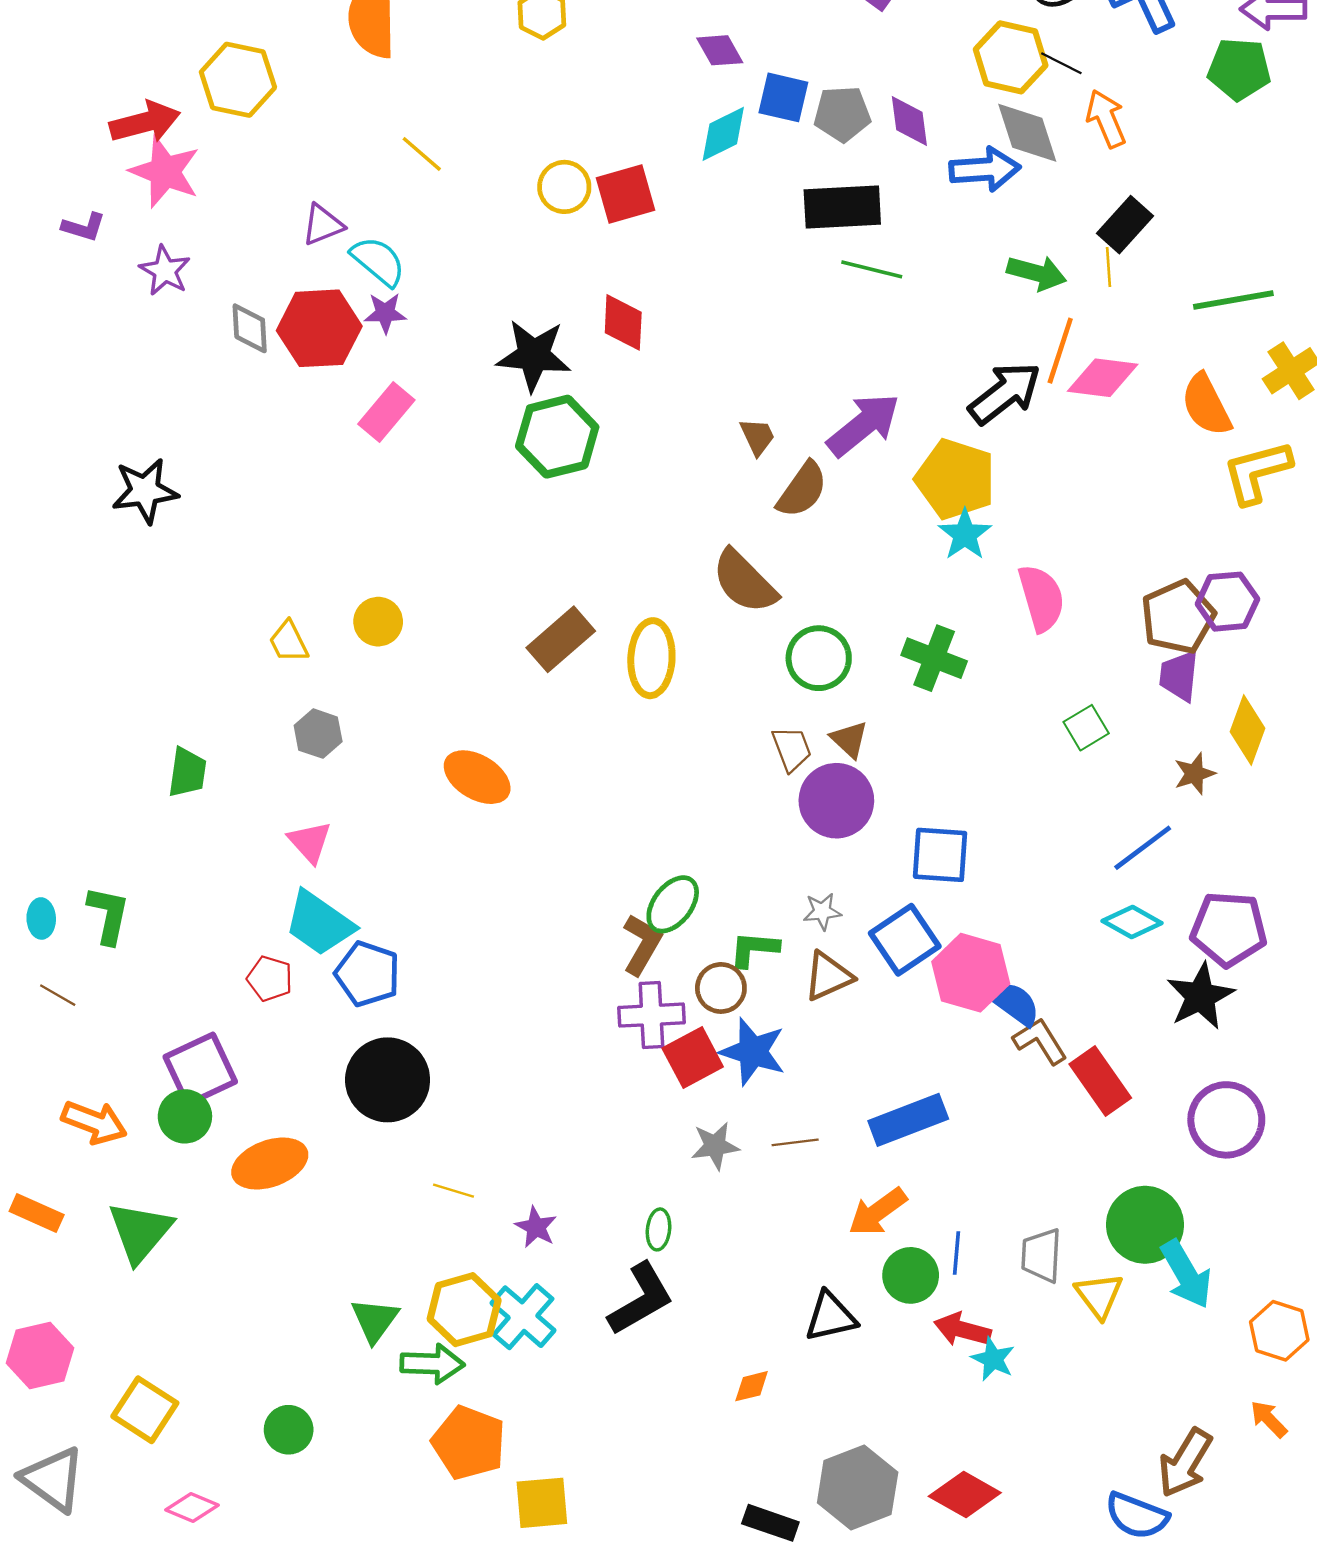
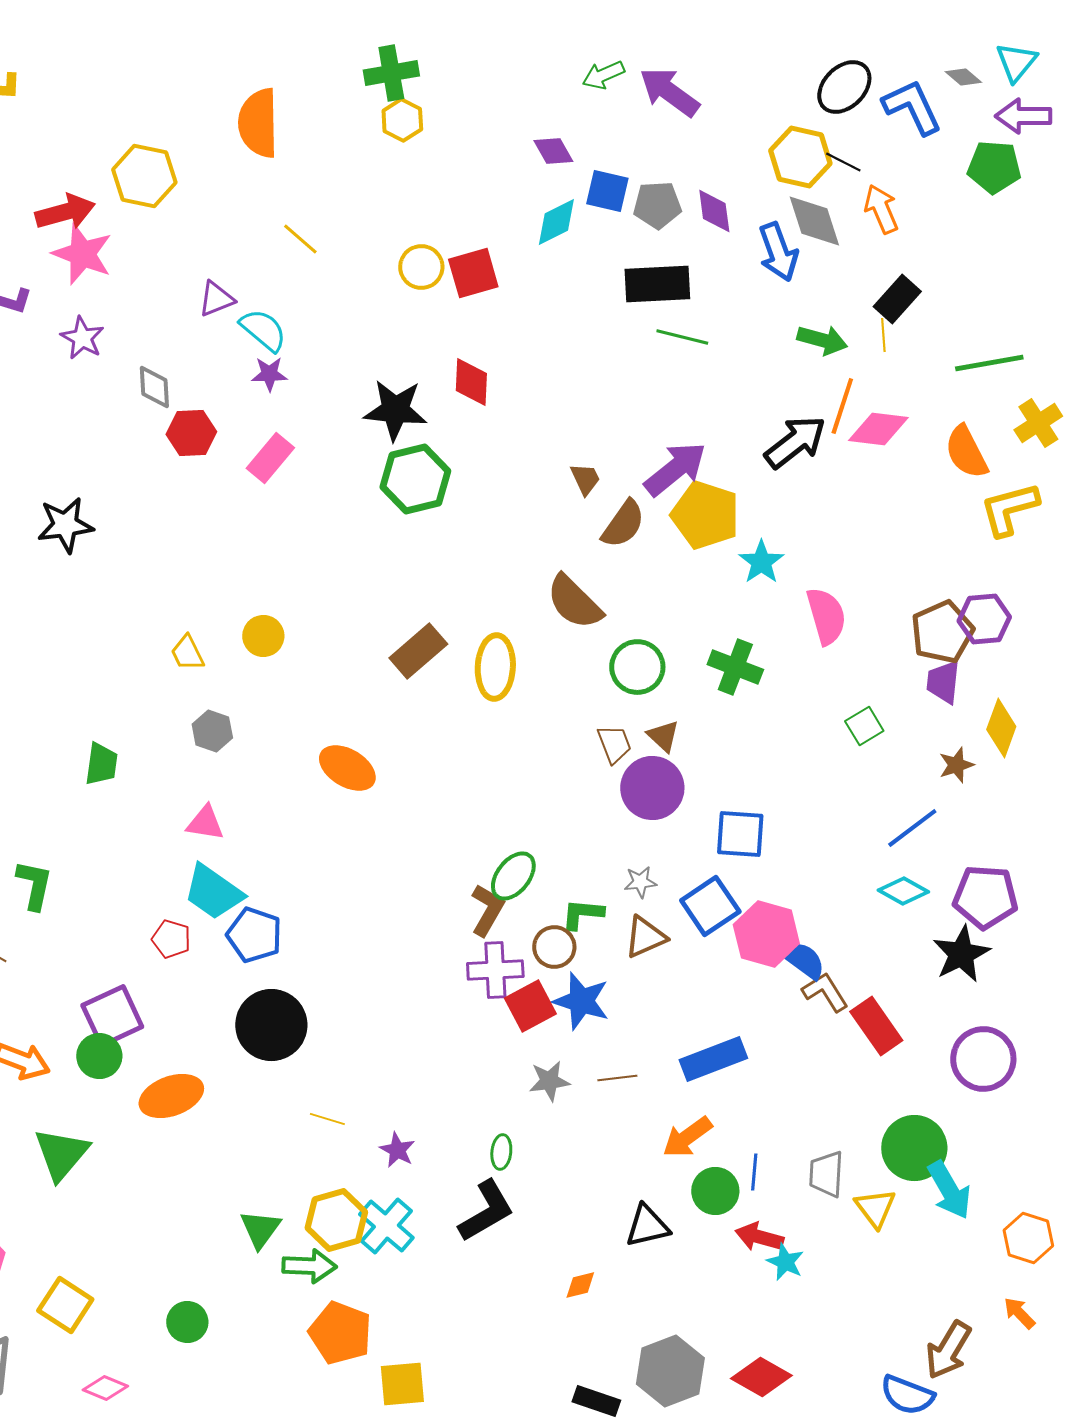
blue arrow: (985, 169) -> (778, 252), turned 74
red hexagon: (319, 328) -> (191, 433), moved, size x0.7
yellow pentagon: (955, 479) -> (705, 515), moved
pink triangle: (310, 842) -> (205, 823), turned -39

